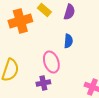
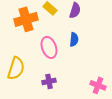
pink ellipse: (51, 62) -> (49, 47), moved

